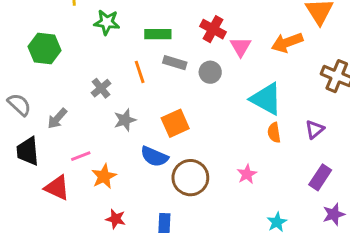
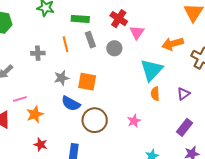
orange arrow: (287, 43) -> (173, 44), moved
gray rectangle: (175, 63) -> (90, 40), turned 49
gray cross: (101, 88) -> (38, 53), turned 32
cyan triangle: (266, 99) -> (152, 70), turned 40
gray star: (125, 120) -> (61, 78), moved
orange square: (175, 123) -> (87, 82), turned 30

